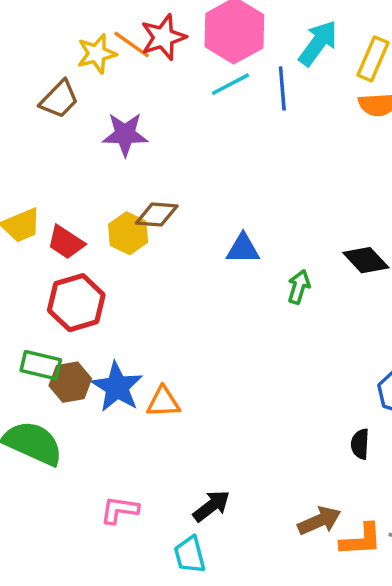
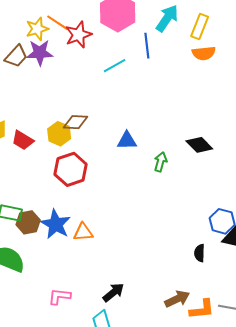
red star: (163, 37) -> (79, 35), moved
cyan line: (230, 84) -> (115, 66), moved
purple star: (125, 134) -> (40, 53), moved
red hexagon: (76, 303) -> (71, 169), moved

